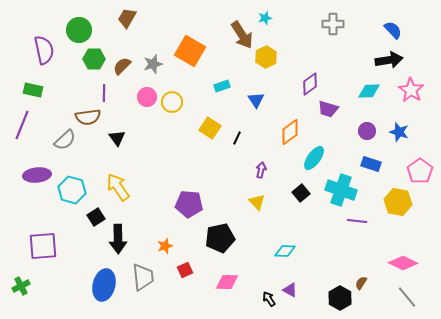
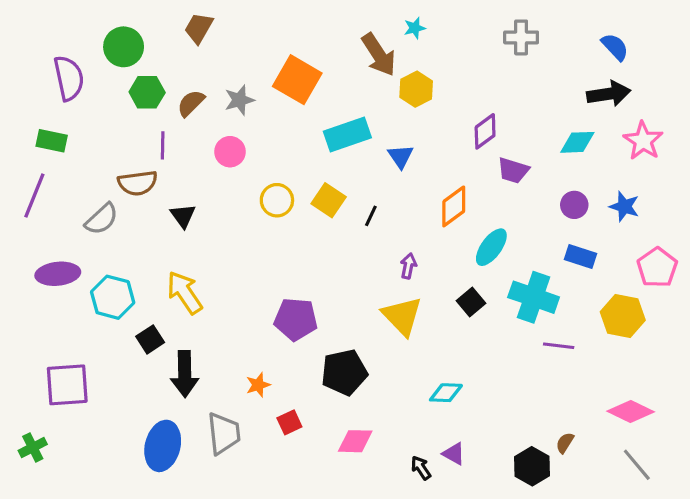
cyan rectangle: (222, 86) -> (347, 134), size x1.8
yellow circle: (172, 102) -> (277, 200), moved
yellow triangle: (257, 202) -> (402, 316), size x1.6

